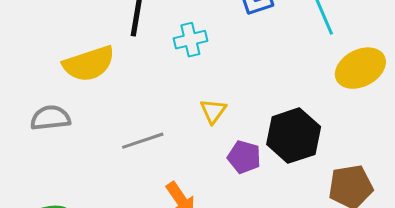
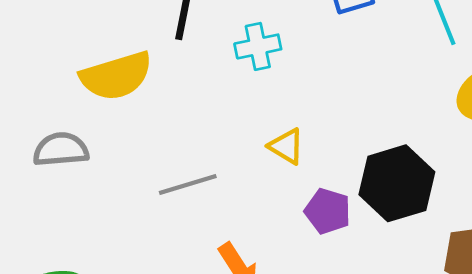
yellow triangle: (213, 111) -> (286, 146), turned -36

